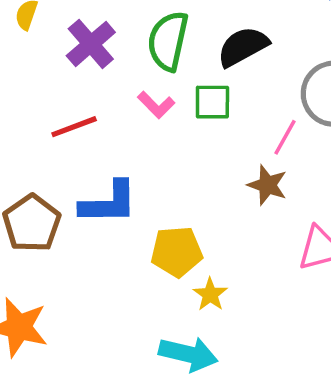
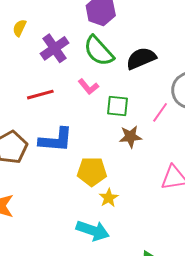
green semicircle: (168, 41) -> (99, 51), turned -60
green square: (212, 102) -> (118, 106), moved
brown star: (267, 185) -> (130, 137), moved, turned -30

